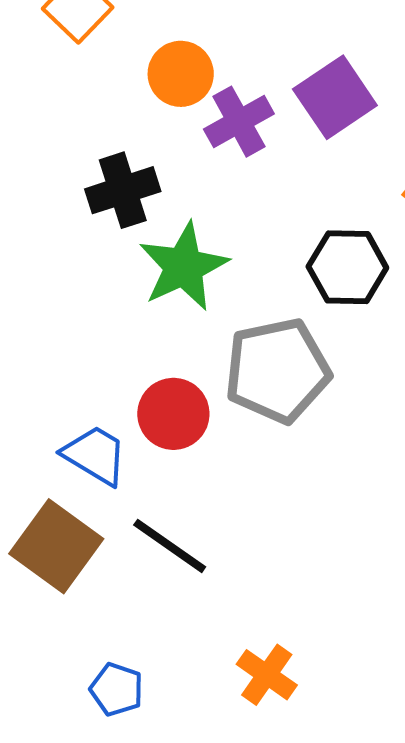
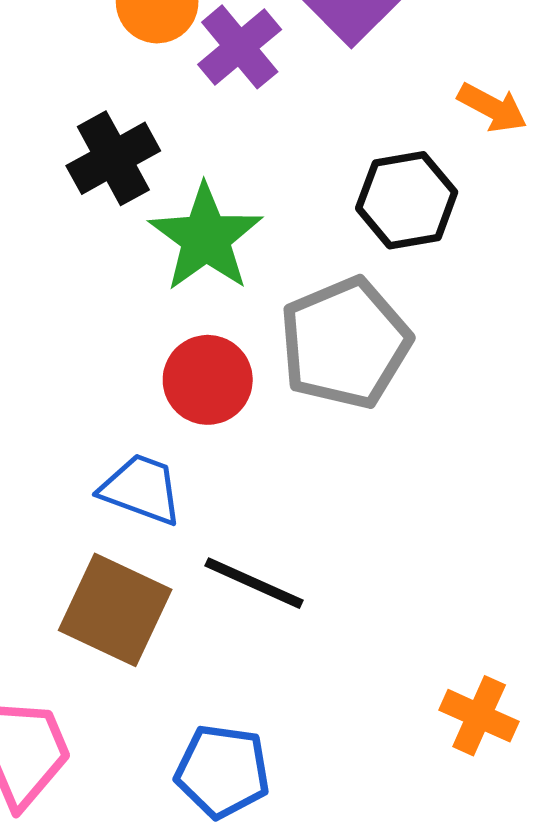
red circle: (173, 414) -> (208, 380), moved
orange cross: (267, 675) -> (479, 716), moved
blue pentagon: (117, 689) -> (222, 771), size x1.4

